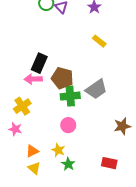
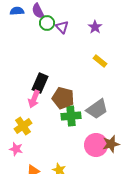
pink arrow: (33, 79) -> (34, 99), turned -66
pink circle: (68, 125) -> (96, 145), moved, size x1.5
brown star: (122, 126) -> (111, 144), moved

